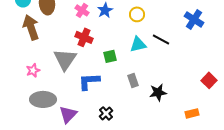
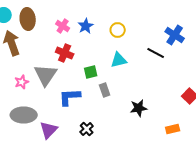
black line: (161, 39) -> (156, 53), moved
pink star: (33, 70) -> (22, 82), moved
gray rectangle: (133, 80) -> (105, 90), moved

